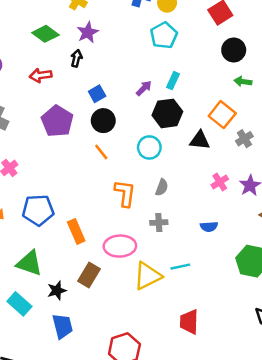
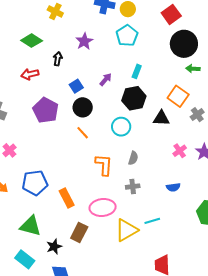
purple star: (88, 32) -> (84, 41), moved
black circle: (234, 50) -> (184, 44), size x1.4
purple arrow: (144, 88) -> (106, 79), moved

